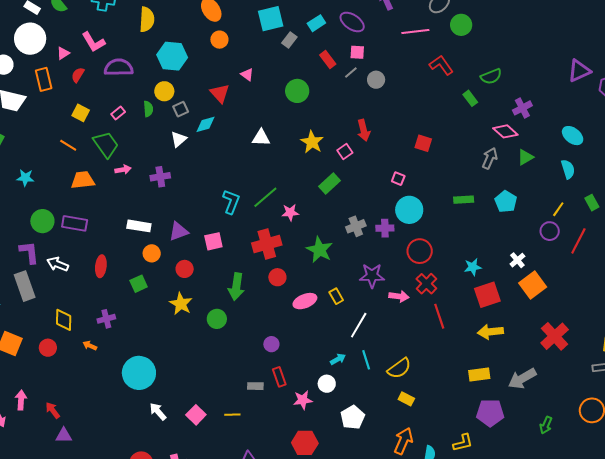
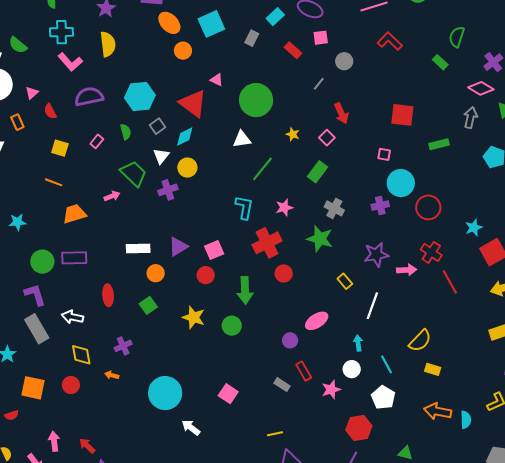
cyan square: (271, 19) -> (211, 24), moved
pink L-shape: (93, 42) -> (70, 62), moved
cyan hexagon: (172, 56) -> (140, 96), moved
red L-shape: (441, 65) -> (390, 41), moved
gray line: (351, 72) -> (319, 84), moved
red semicircle: (78, 75) -> (50, 111), turned -49
green semicircle: (491, 76) -> (457, 37), turned 140
orange rectangle: (44, 79) -> (17, 122), size x0.7
yellow circle: (164, 91) -> (187, 168), moved
green circle: (297, 91) -> (256, 100), moved, size x1.4
red triangle: (220, 93) -> (193, 103), size x1.4
yellow star: (312, 142) -> (293, 134), size x0.6
red square: (423, 143) -> (402, 115), size x1.4
green trapezoid: (106, 144) -> (134, 174), moved
purple cross: (160, 177) -> (168, 190), moved
green line: (265, 197) -> (262, 169), moved
green rectangle: (464, 200) -> (439, 144), moved
cyan L-shape: (231, 202) -> (244, 207), moved
gray cross: (356, 226) -> (334, 208), moved, turned -30
red circle: (420, 251) -> (428, 207), moved
white arrow: (58, 264) -> (73, 317), moved
red circle: (185, 269) -> (206, 275), moved
pink ellipse: (305, 301) -> (317, 321), moved
cyan arrow: (338, 359) -> (358, 343), turned -56
cyan line: (366, 360) -> (387, 364), moved
gray rectangle: (255, 386) -> (282, 385), turned 42
pink square: (196, 415) -> (228, 394), moved
yellow line: (232, 415) -> (275, 434), moved
orange arrow: (403, 441) -> (438, 411), turned -92
red hexagon: (305, 443) -> (359, 428), moved

